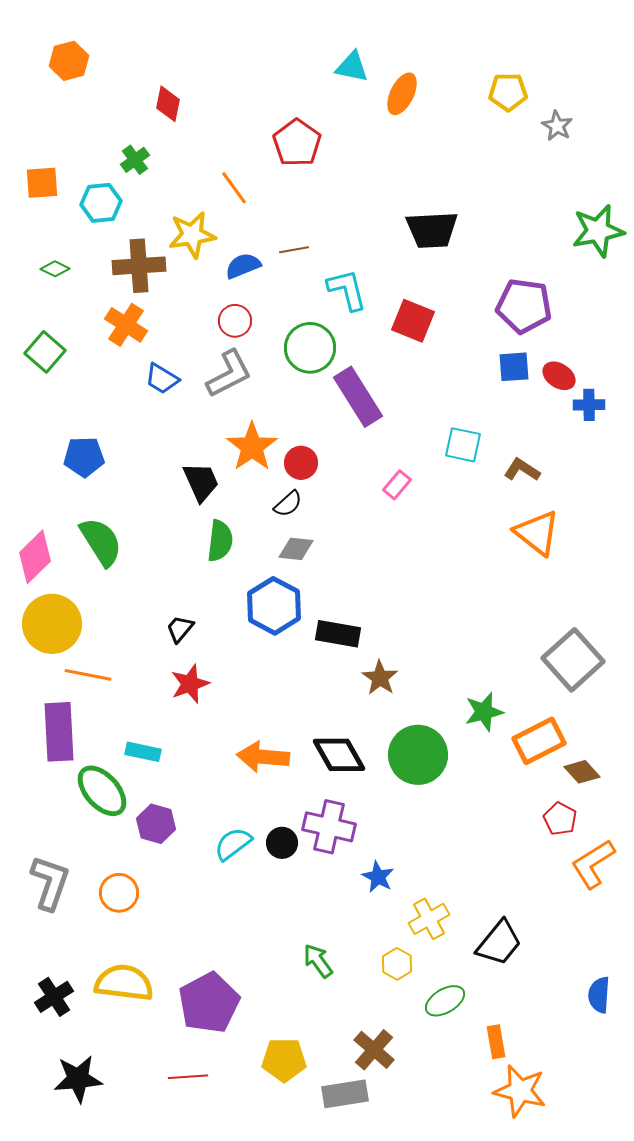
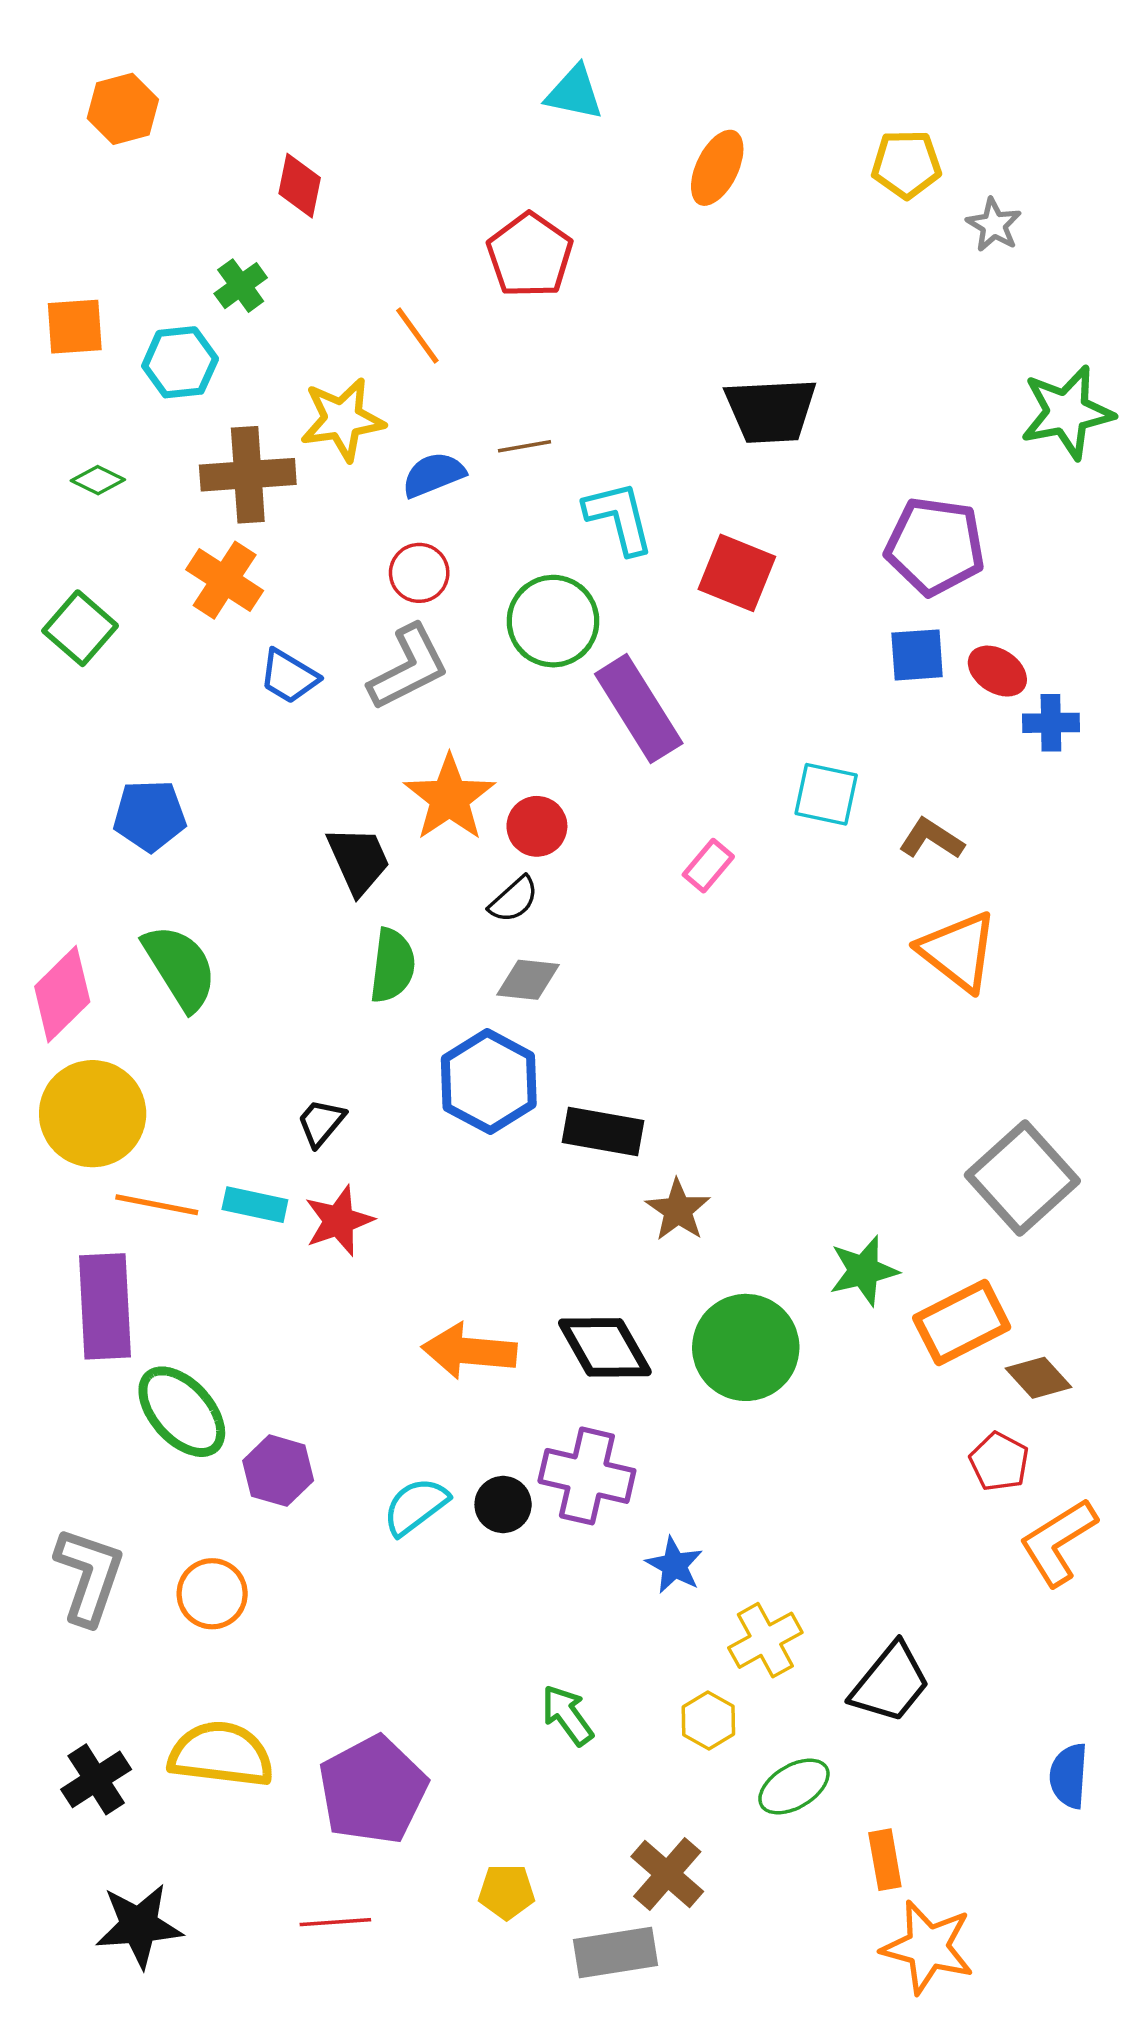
cyan triangle: (352, 67) -> (574, 93), moved
cyan rectangle: (143, 752) -> (255, 1205), moved
yellow pentagon: (284, 1060) -> (507, 1892), size x0.7

